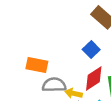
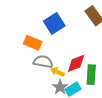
blue square: (91, 50) -> (54, 23), moved, size x1.5

